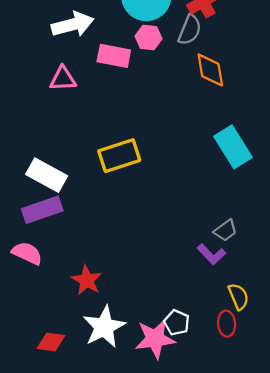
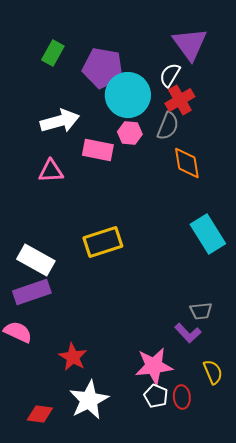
gray trapezoid: (225, 230) -> (201, 311), turned 30
red ellipse: (227, 324) -> (182, 397), moved
pink star: (155, 339) -> (154, 366), moved

